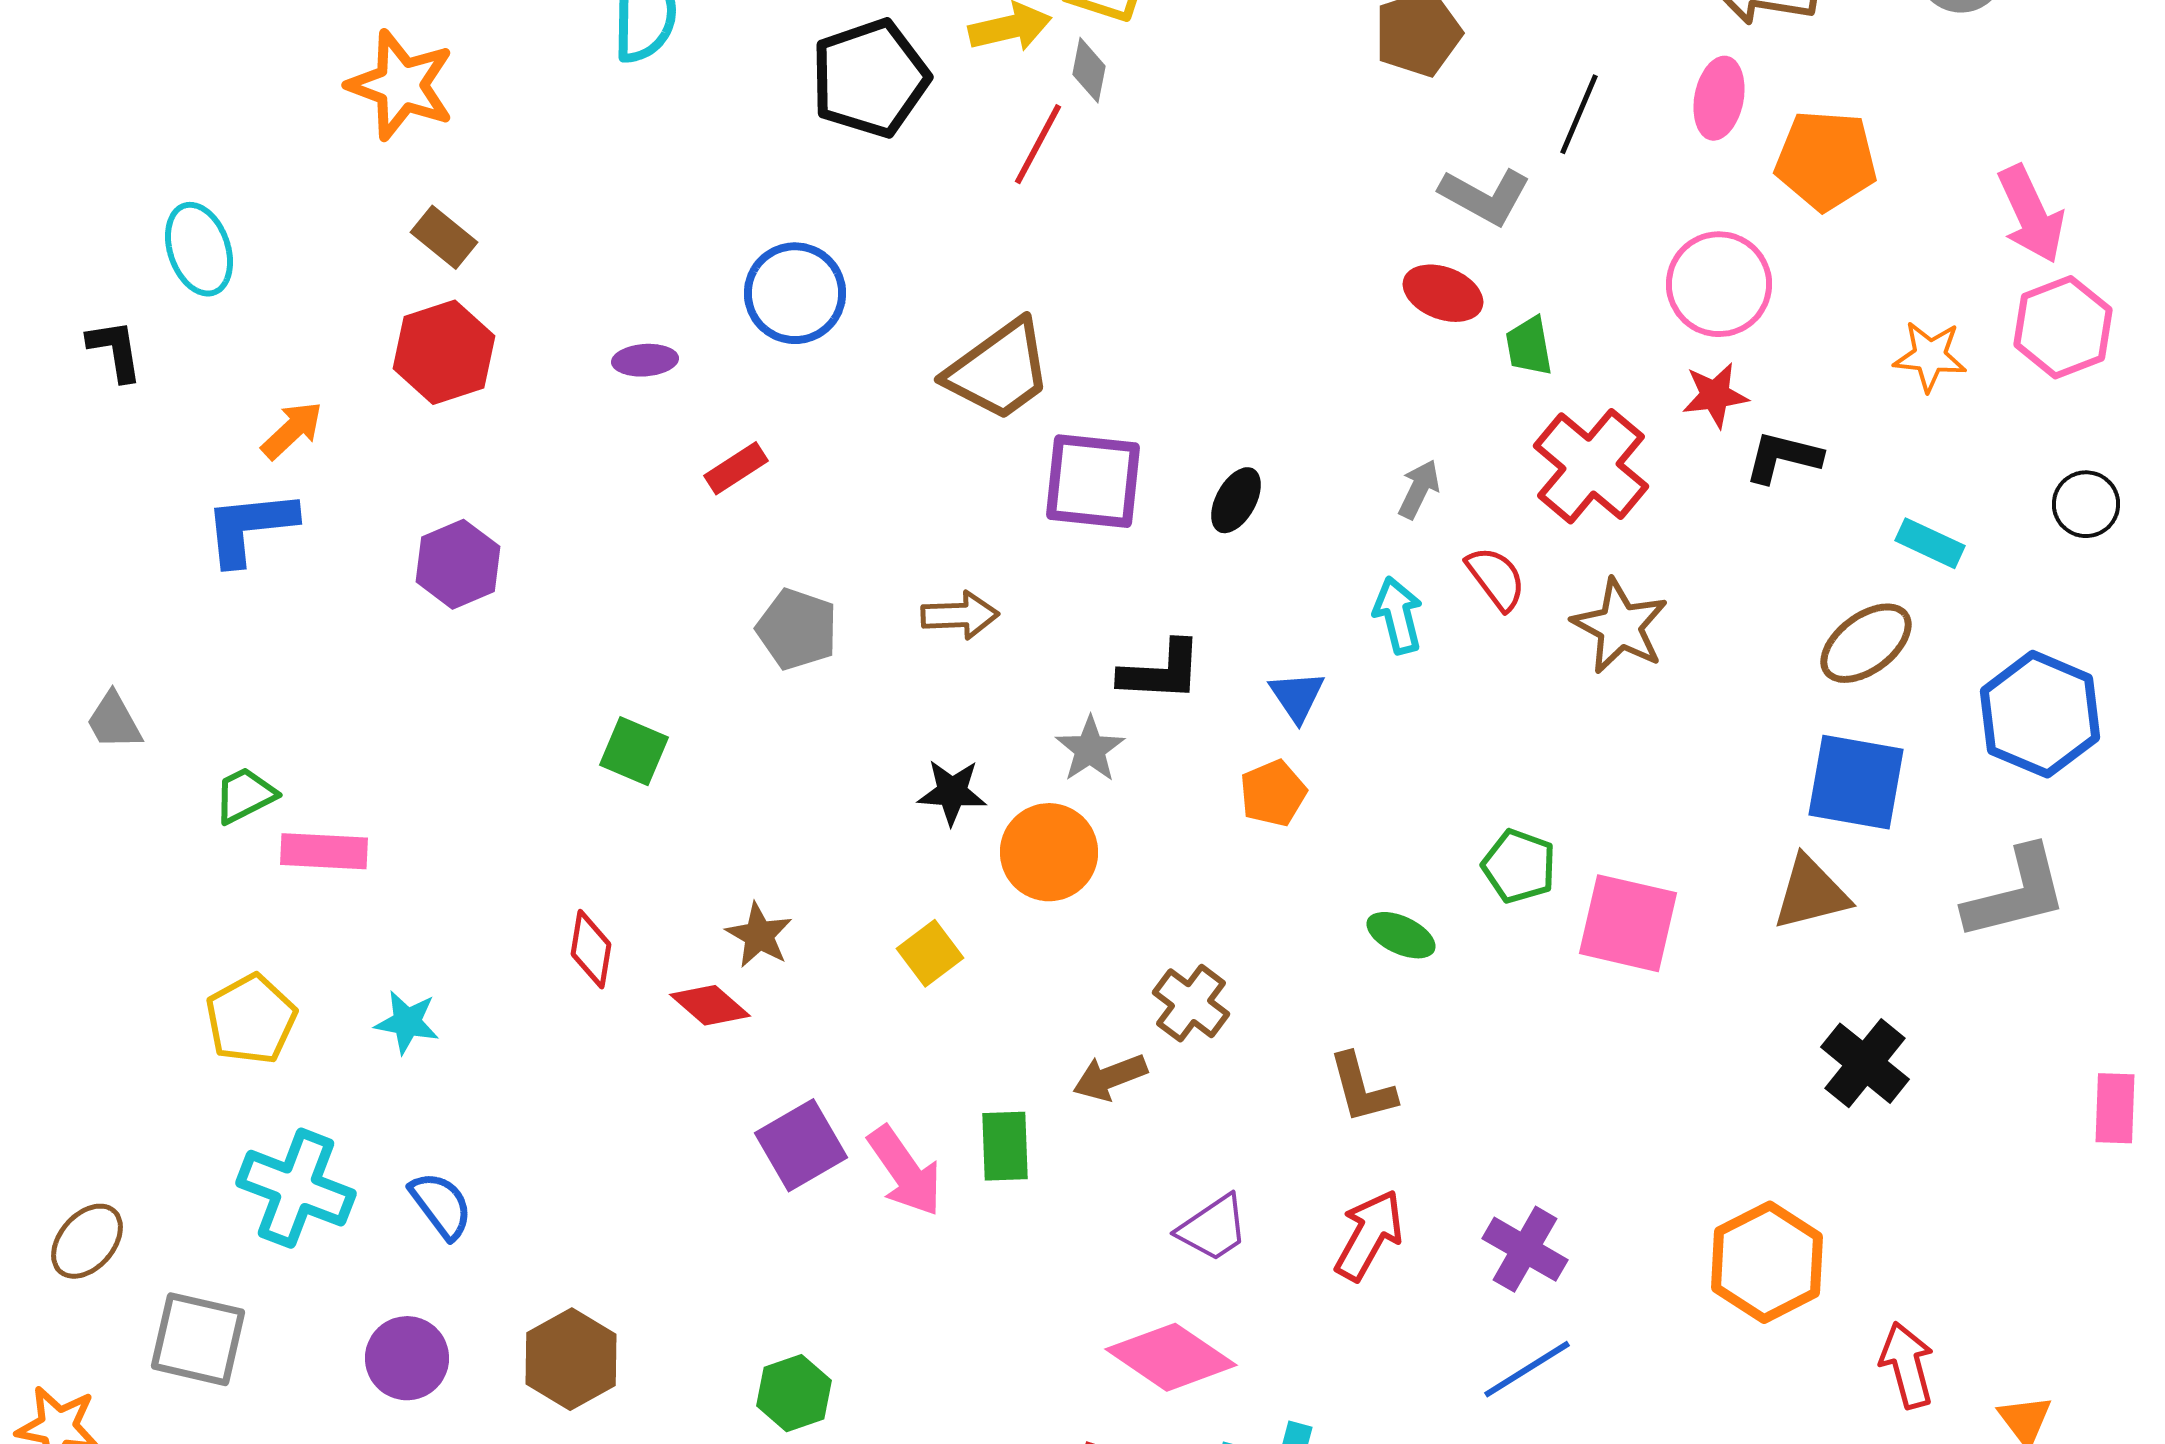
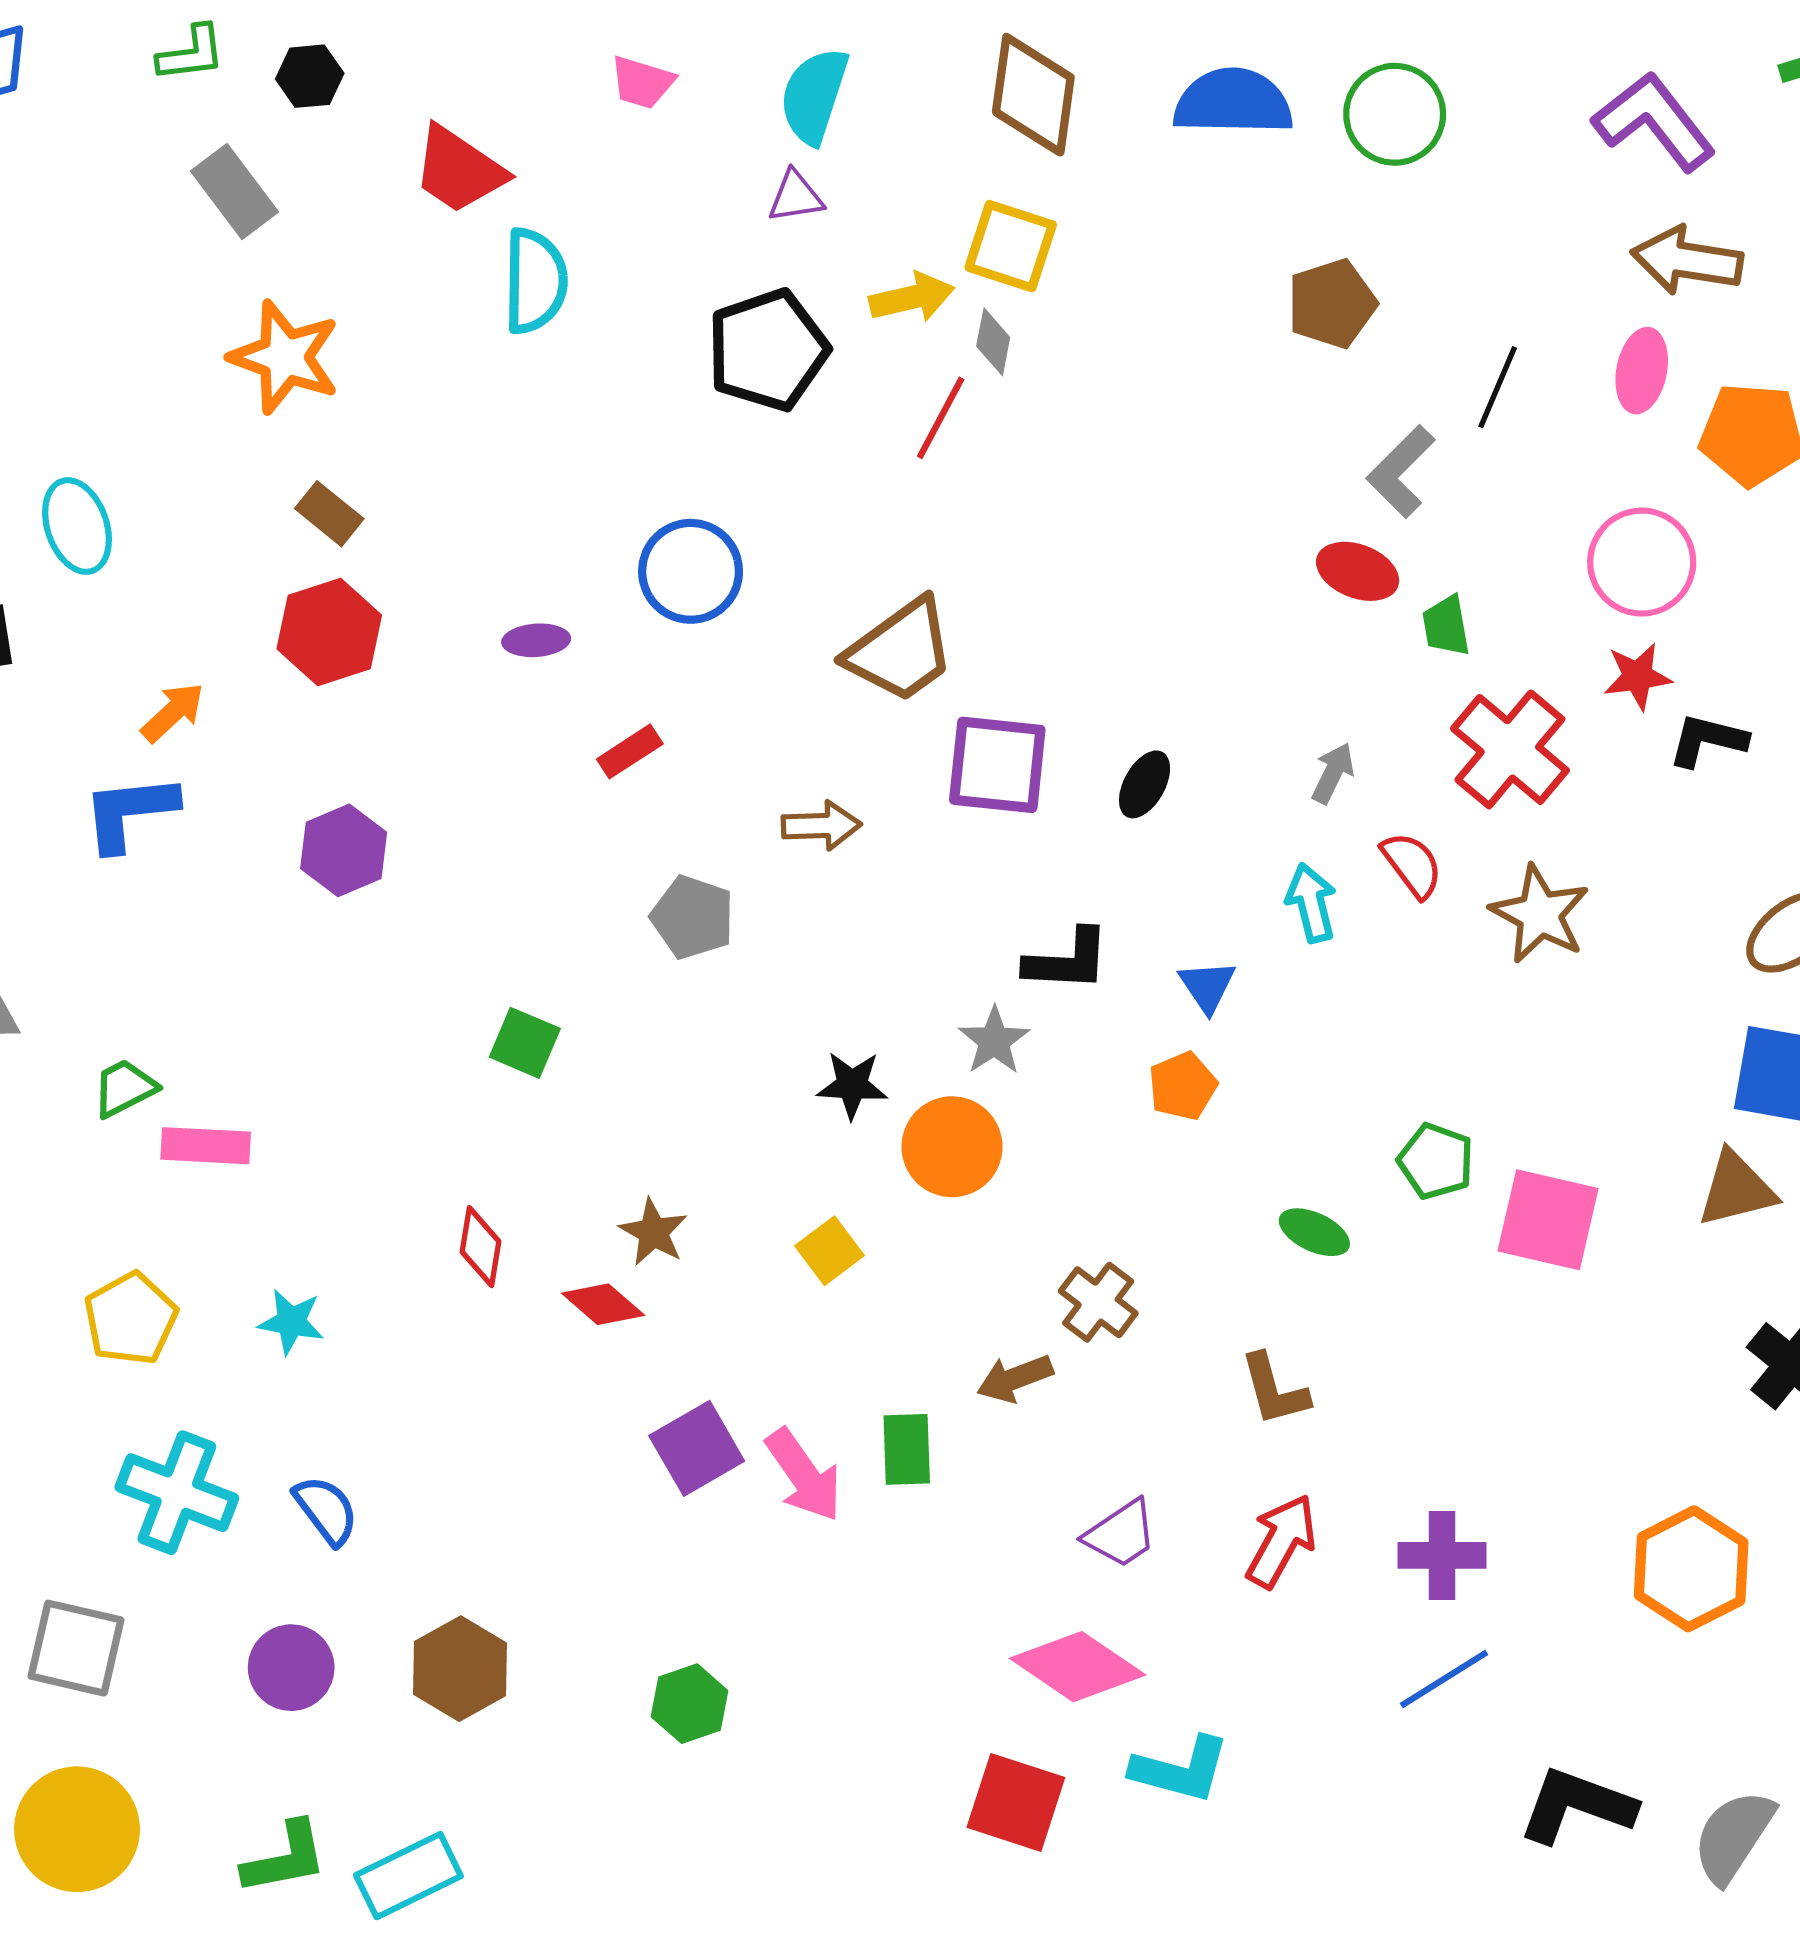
gray L-shape: (1485, 196) -> (1401, 471), turned 106
brown arrow: (960, 615) -> (821, 826), moved
purple cross: (1525, 1249) -> (1442, 1555), turned -30

